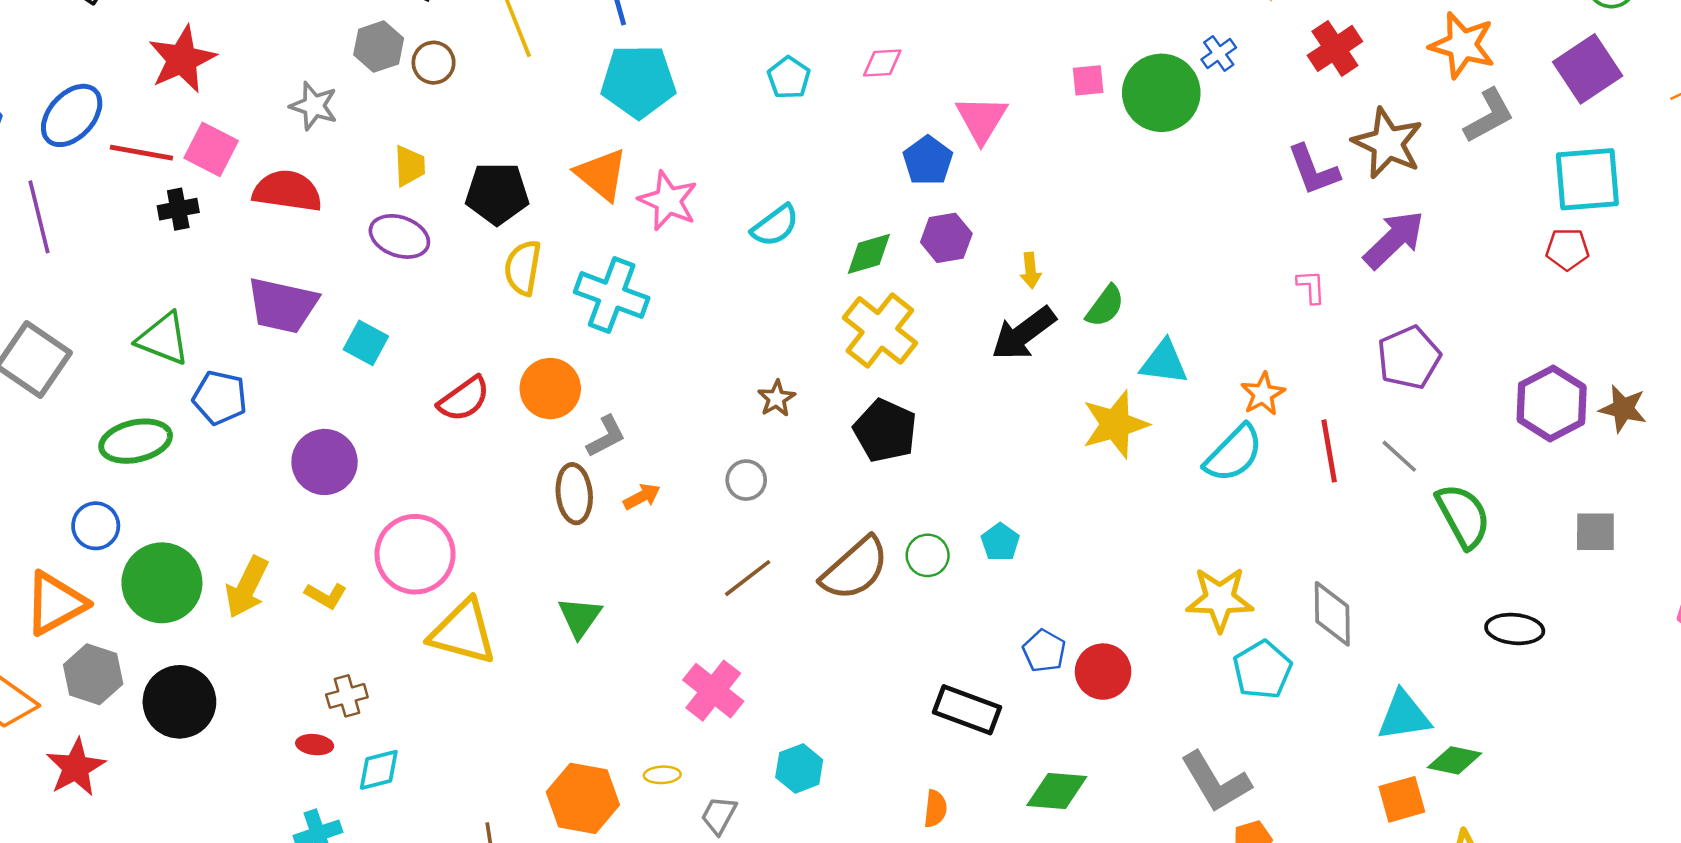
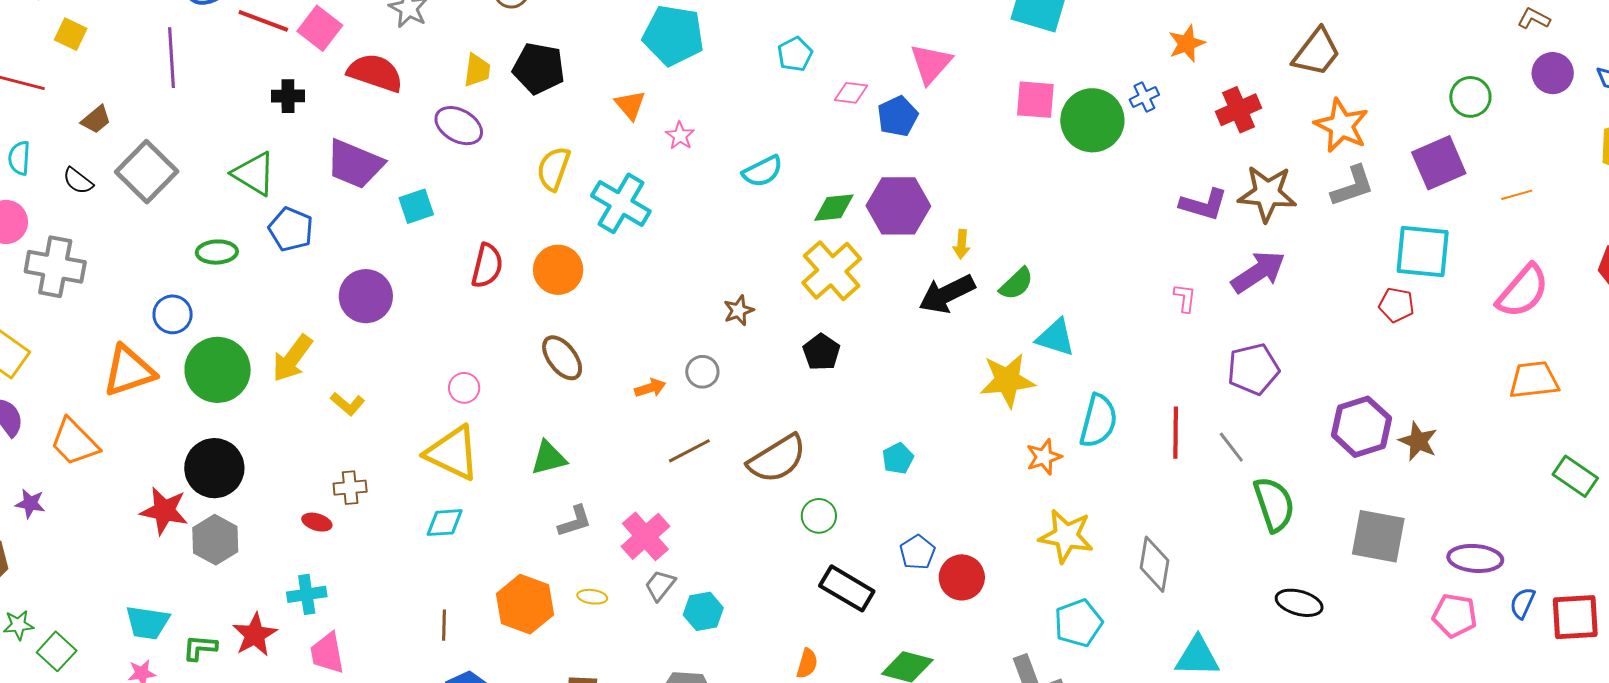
pink diamond: (882, 63) -> (851, 93), moved
pink square: (1088, 80) -> (1035, 100), size x1.5
pink triangle: (982, 119) -> (931, 64), moved
brown star: (1388, 143) -> (1267, 194), turned -30
blue pentagon: (928, 161) -> (898, 116), moved
purple L-shape: (1313, 170) -> (1204, 204), turned -63
orange triangle: (601, 174) -> (630, 105), size x0.7
black pentagon: (497, 193) -> (539, 68), moved
pink star: (668, 201) -> (680, 136), size x0.6
black cross: (178, 209) -> (288, 96), moved
purple hexagon: (946, 238) -> (898, 206), size x1.5
cyan square: (366, 343) -> (416, 206), turned 33
orange star: (1263, 394) -> (1044, 457), moved
red semicircle: (464, 399) -> (487, 266), turned -51
black pentagon: (885, 431) -> (821, 352), size x0.7
gray L-shape: (606, 436) -> (575, 521), moved
green ellipse: (136, 441) -> (217, 252), size x0.7
cyan semicircle: (1234, 453) -> (1098, 421), turned -40
brown ellipse: (574, 494) -> (562, 358), turned -42
orange arrow: (642, 497) -> (650, 388), moved
gray square: (1595, 532) -> (1378, 536), size x1.5
pink circle: (415, 554) -> (464, 388), moved, size x0.5
green circle: (928, 555) -> (819, 516), moved
yellow arrow: (247, 587) -> (292, 358), moved
green triangle: (580, 617) -> (549, 458), turned 30
cyan pentagon: (1262, 670) -> (1078, 623), moved
gray hexagon: (93, 674) -> (215, 540), moved
red star: (76, 767) -> (164, 511), moved, turned 30
cyan diamond: (379, 770) -> (445, 523), moved
gray trapezoid: (719, 815) -> (660, 585), moved

